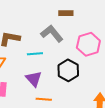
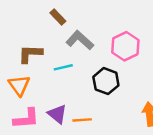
brown rectangle: (66, 13) -> (58, 17), moved, turned 56
purple triangle: (34, 79) -> (57, 114), moved

